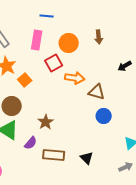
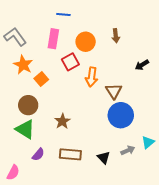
orange arrow: (75, 78) -> (92, 77), turned 90
brown triangle: (97, 92) -> (114, 91), turned 42
blue circle: (104, 116) -> (121, 115), size x1.6
purple semicircle: (31, 143) -> (38, 154), moved
gray arrow: (126, 167) -> (128, 150), moved

